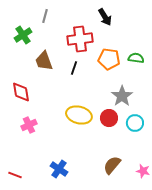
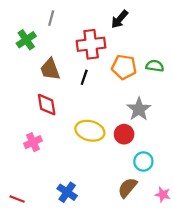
black arrow: (105, 17) -> (119, 19), turned 72
red diamond: (21, 92) -> (47, 105), moved
cyan circle: (135, 123) -> (143, 161), moved

